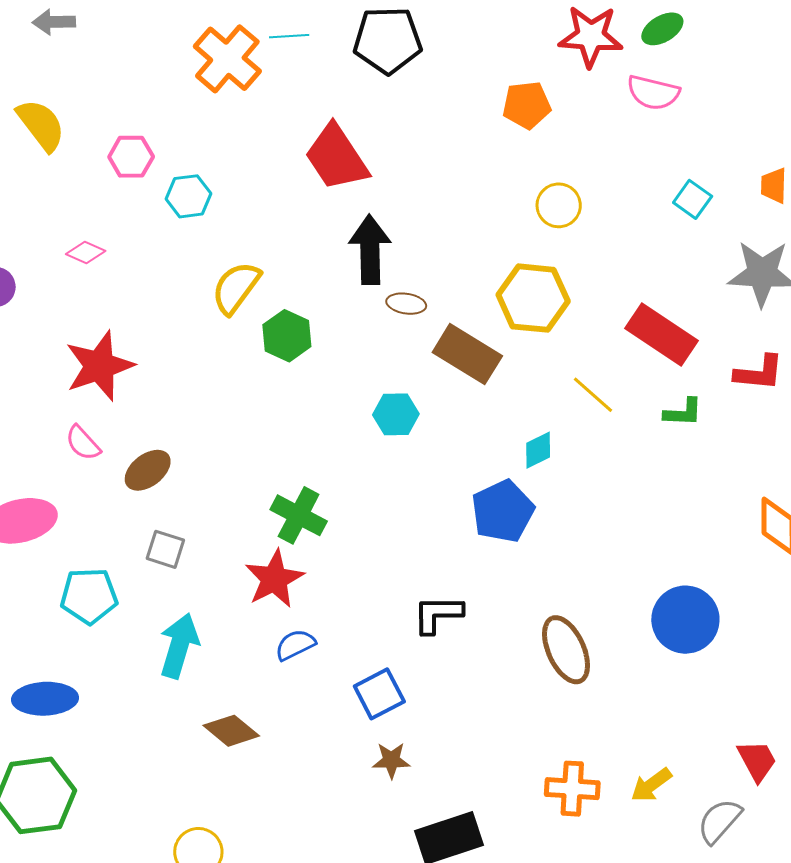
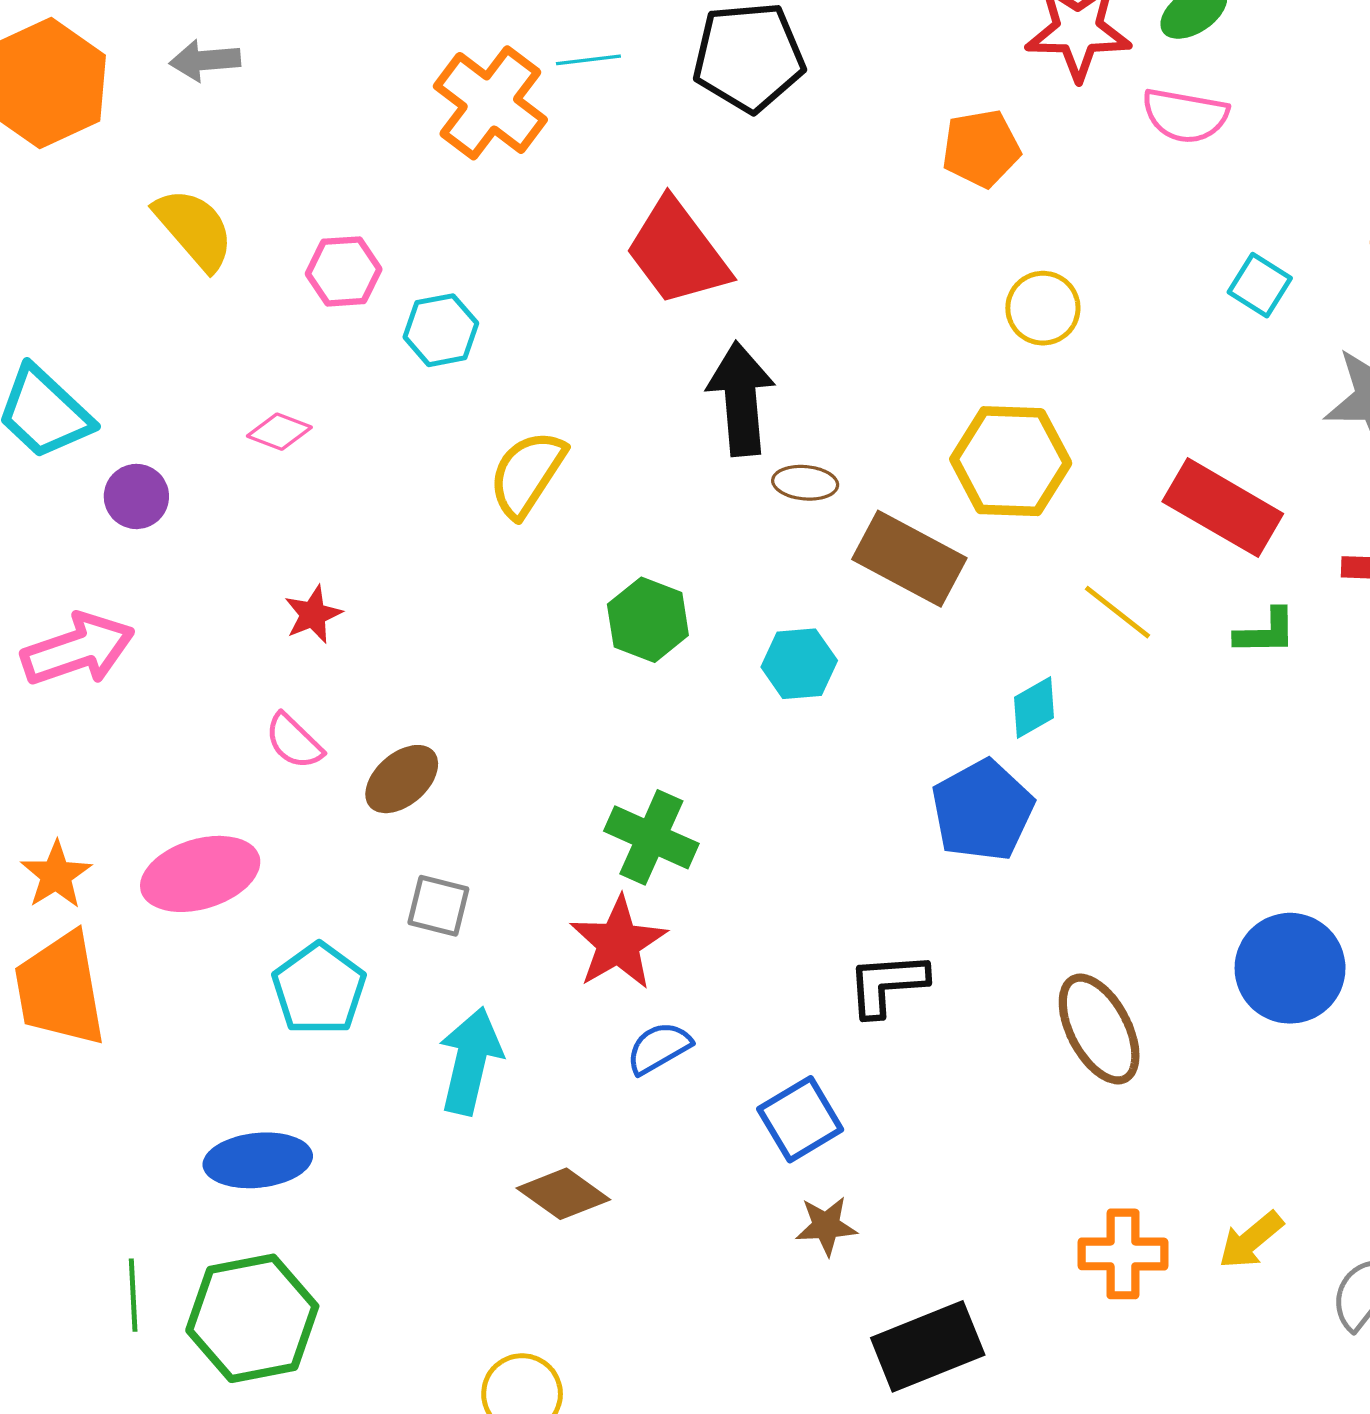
green hexagon: (287, 336) -> (648, 620), moved
red star: (99, 366) -> (313, 614), size x0.5
cyan pentagon: (89, 596) -> (319, 989), turned -30

